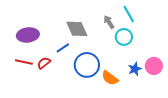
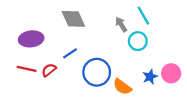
gray diamond: (77, 29) -> (73, 19), moved

